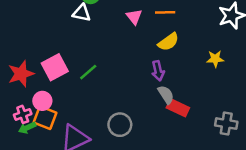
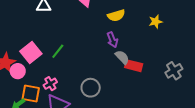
yellow semicircle: (168, 42) -> (116, 15), turned 30
pink circle: (42, 101) -> (18, 71), moved
pink cross: (23, 114) -> (50, 84), moved
gray cross: (226, 124) -> (174, 71), turned -30

